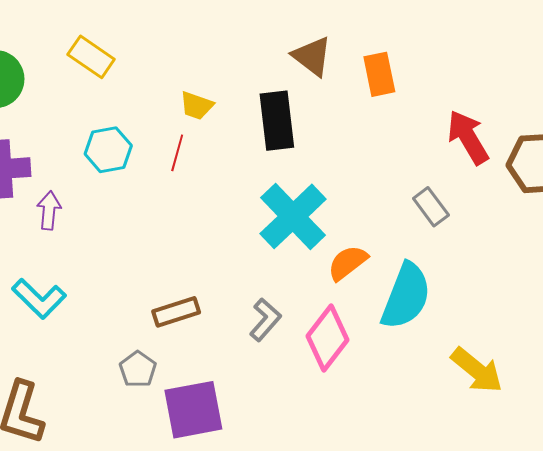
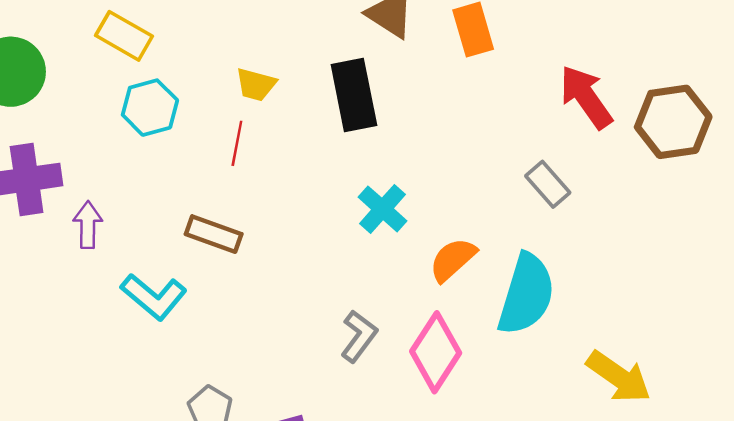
cyan hexagon: (108, 150) -> (150, 108), moved
cyan cross: (293, 216) -> (383, 209), size x0.6
cyan L-shape: (39, 299) -> (154, 297), moved
brown rectangle: (176, 312) -> (214, 234), moved, turned 42

